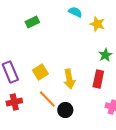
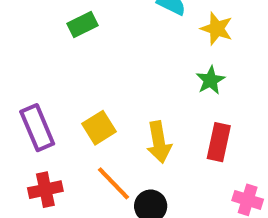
green star: (105, 55) -> (210, 80), moved

